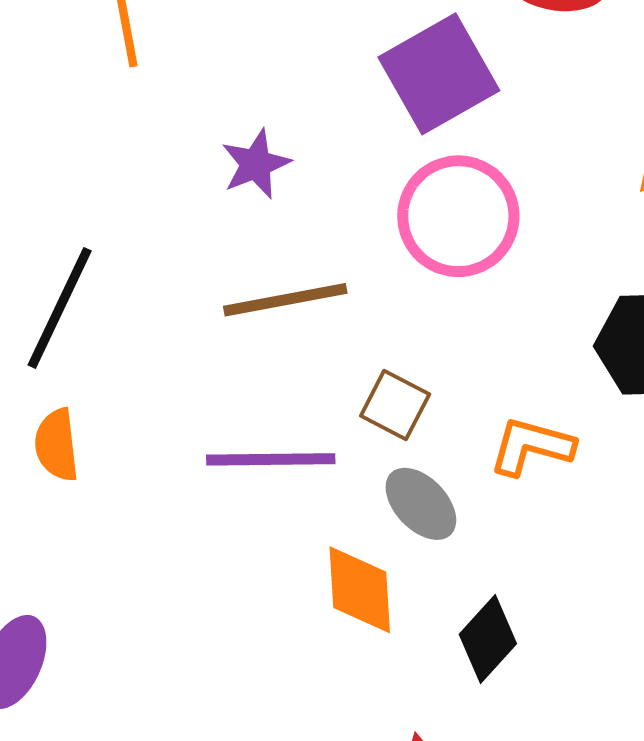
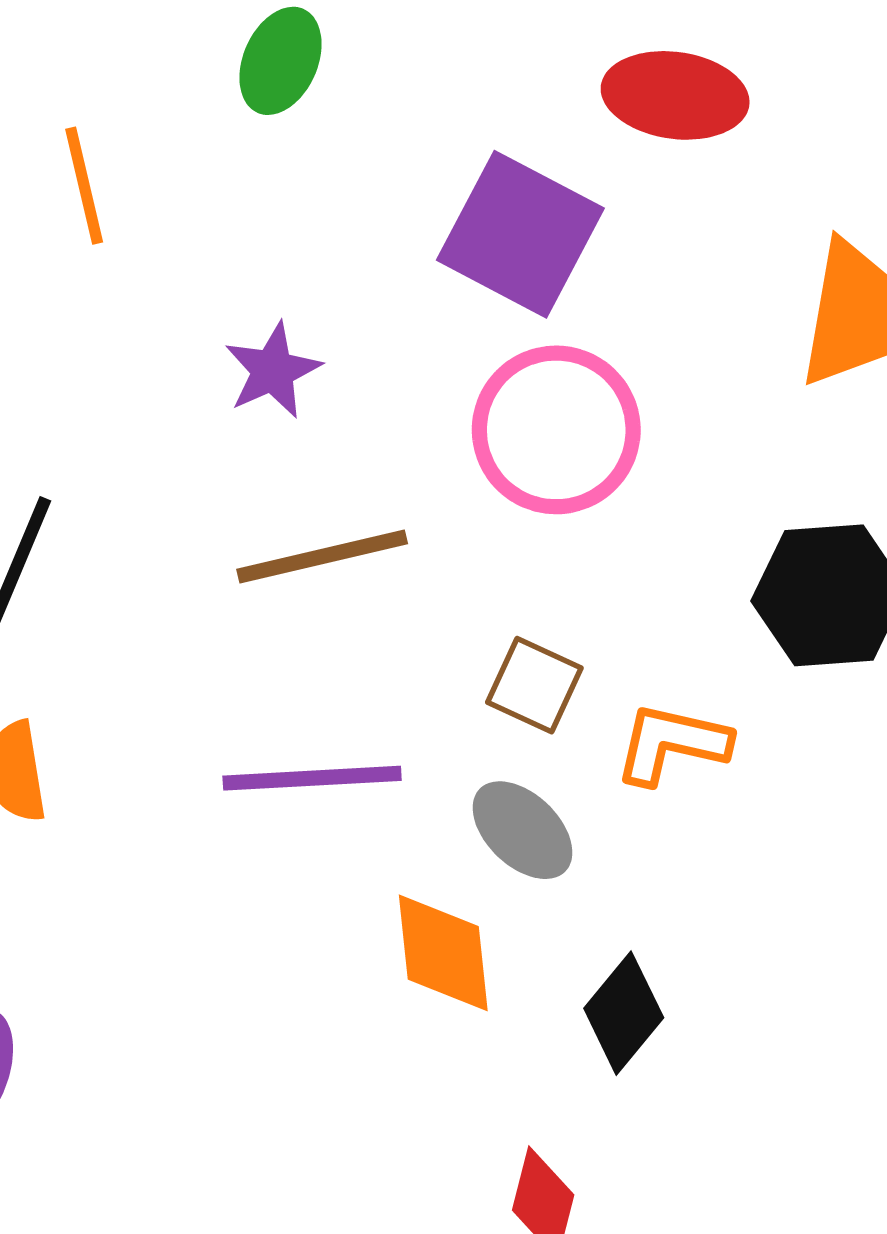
purple square: (439, 74) -> (520, 234), turned -30
brown square: (395, 405) -> (534, 685), moved

